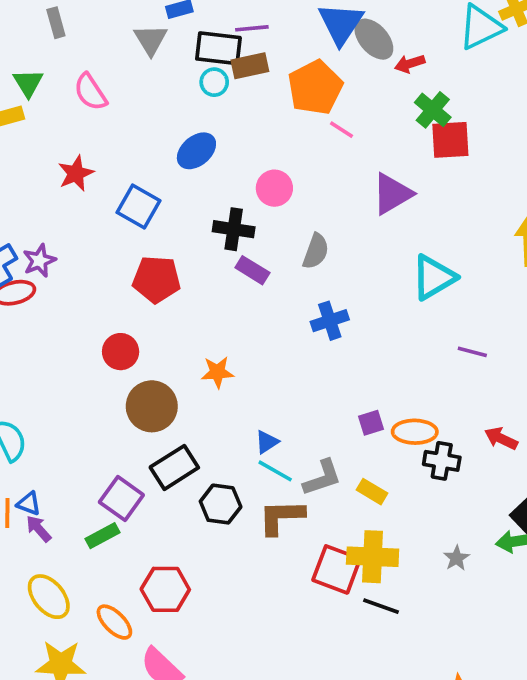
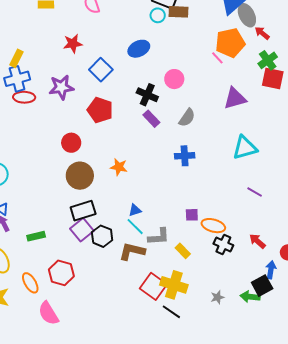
red arrow: (410, 64) -> (262, 33), turned 42
orange pentagon: (315, 87) -> (230, 43), moved
purple star: (39, 261) -> (61, 87), moved, size x1.4
purple square: (121, 499) -> (82, 230), moved

